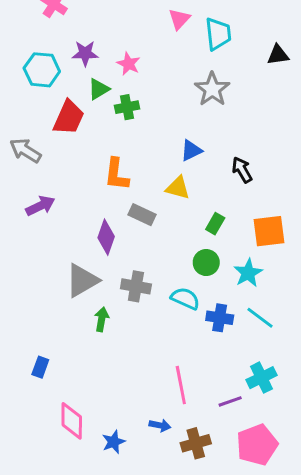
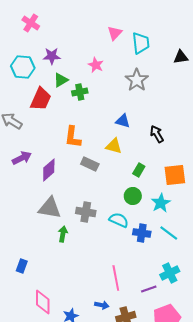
pink star: (129, 64) -> (96, 65), moved
blue triangle: (191, 150) -> (123, 121), turned 42
purple diamond: (106, 237) -> (49, 170), moved, turned 30
gray triangle: (82, 280) -> (50, 208), turned 40

